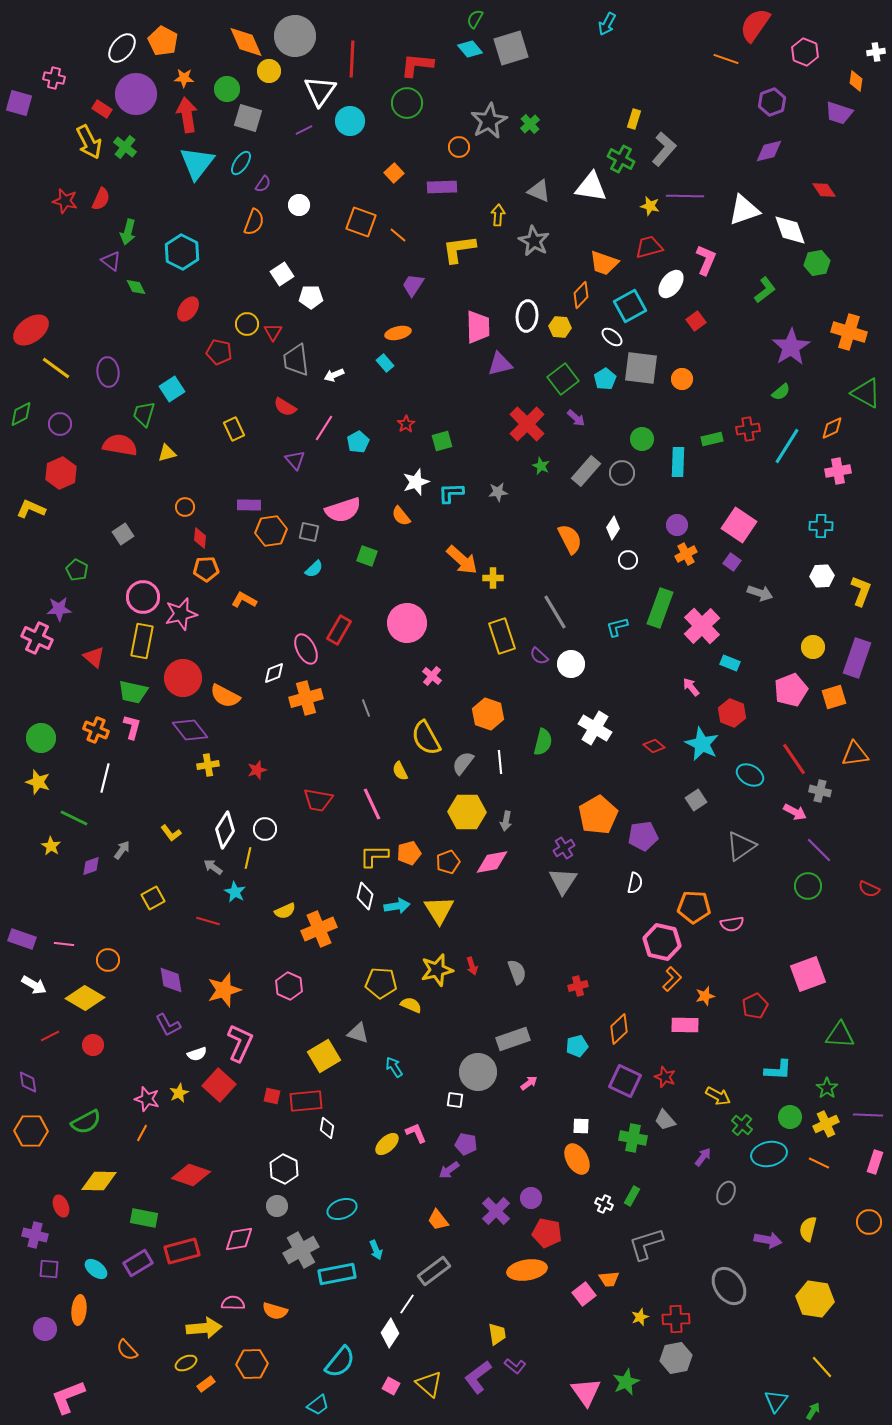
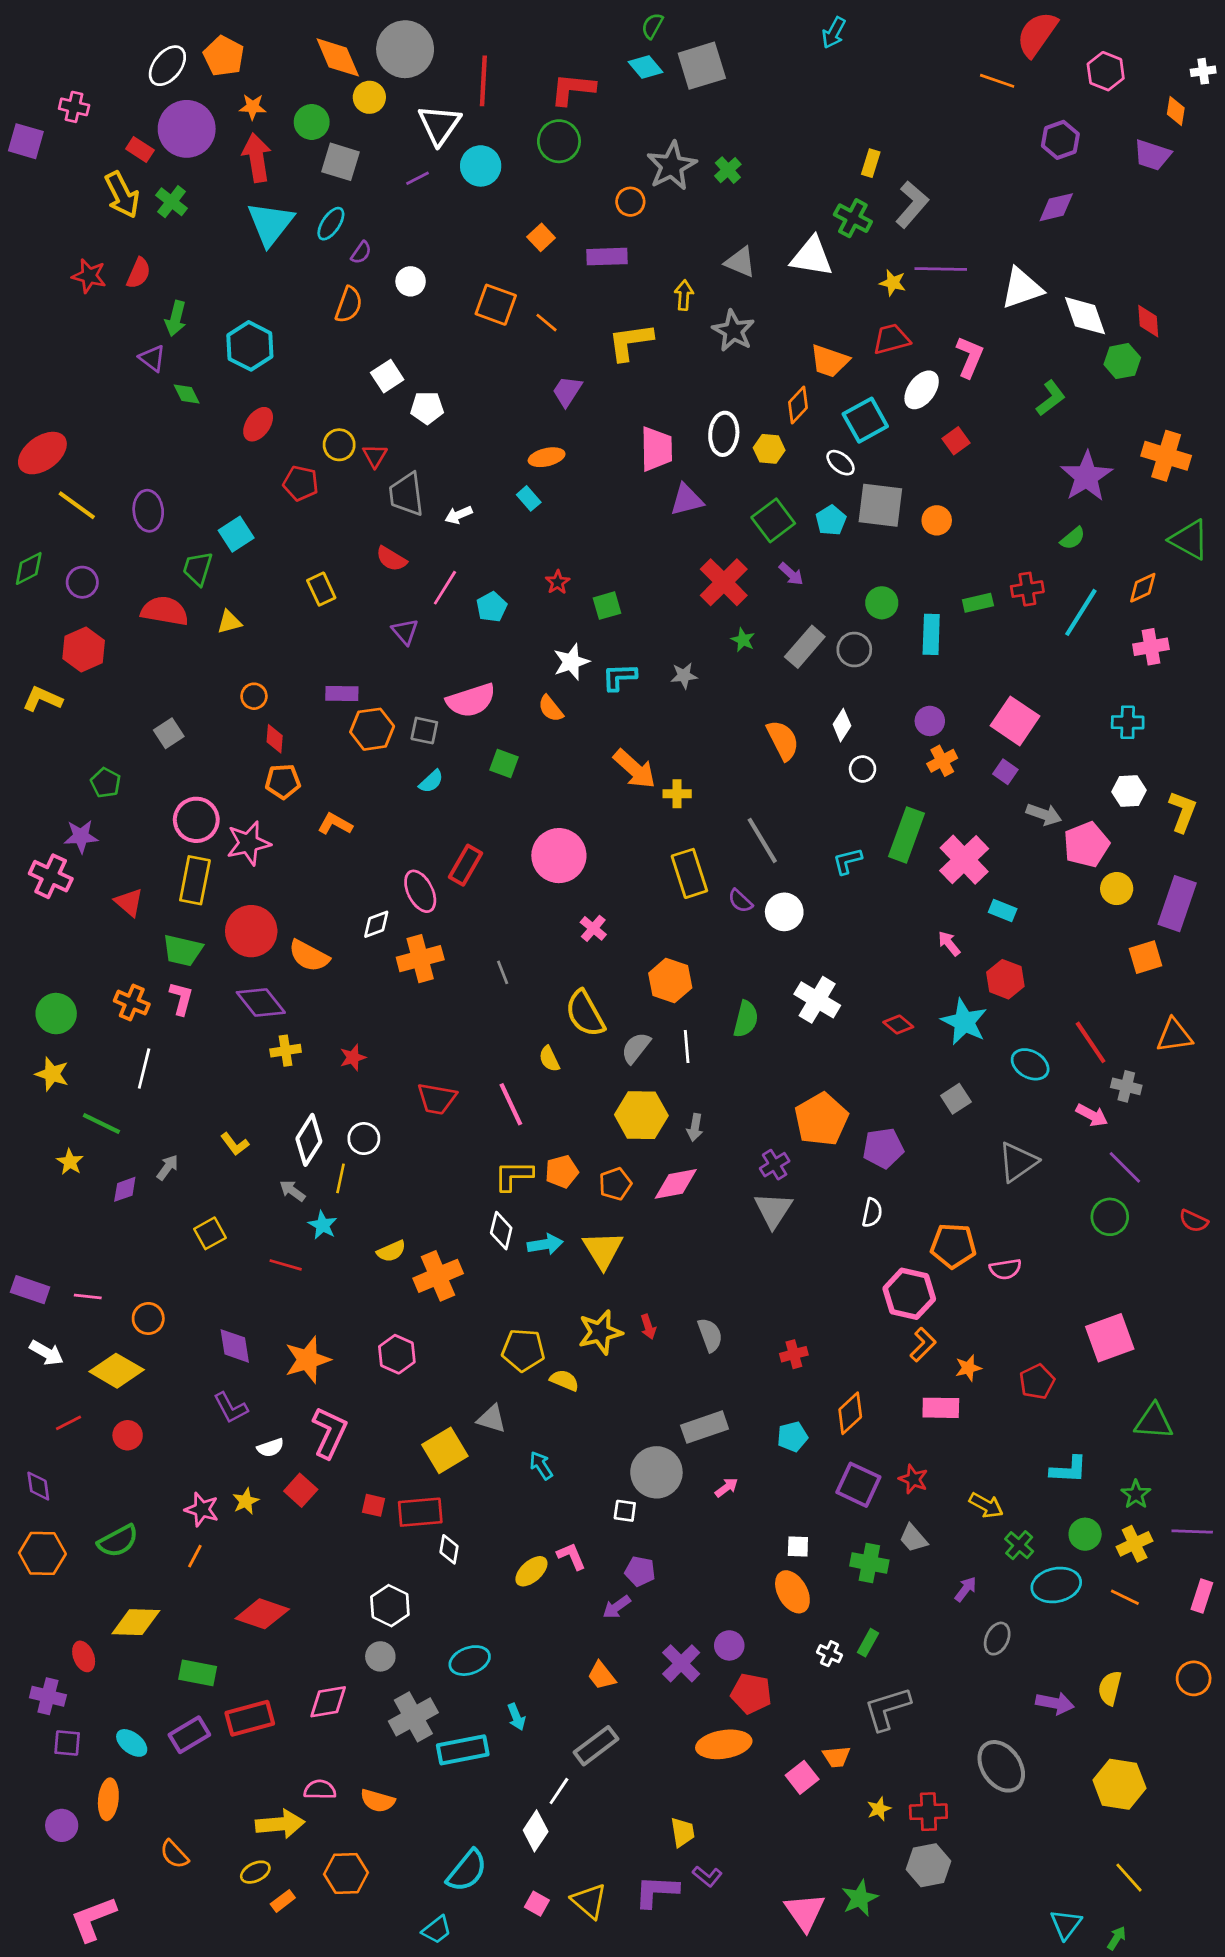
red diamond: (824, 190) -> (1148, 321), moved, turned 30
pink pentagon: (791, 690) -> (1086, 845), moved
red square: (219, 1085) -> (301, 1490), size x0.7
purple L-shape: (478, 1377) -> (656, 1891), turned 40

